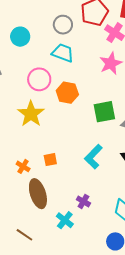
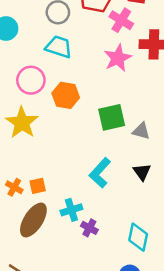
orange square: (50, 160) -> (38, 186), moved
brown ellipse: (38, 194) -> (33, 220), turned 52
cyan cross: (65, 220) -> (71, 210), moved, turned 36

